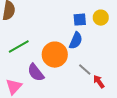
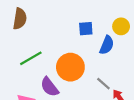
blue square: (80, 20) -> (86, 29), moved
blue semicircle: (76, 41) -> (107, 45), moved

